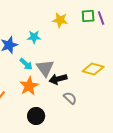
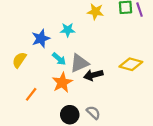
gray triangle: (45, 68) -> (79, 63), turned 42
gray semicircle: (70, 98) -> (93, 113), moved

